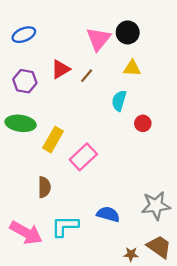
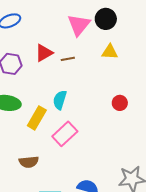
brown line: (87, 76) -> (68, 59), turned 40
cyan semicircle: (119, 101) -> (60, 100), moved
brown semicircle: (44, 187) -> (29, 162), turned 84

